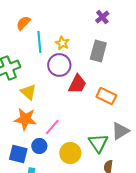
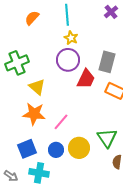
cyan line: (39, 42) -> (67, 15), moved
gray rectangle: (98, 51) -> (107, 62), moved
blue circle: (39, 146) -> (56, 150), moved
blue square: (18, 154) -> (27, 149), turned -36

